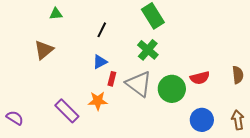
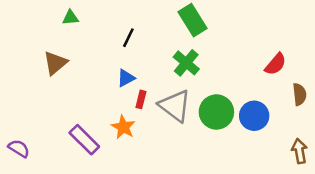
red semicircle: (200, 78) -> (276, 64), moved, turned -36
orange star: (98, 101) -> (123, 127), turned 30
blue circle: (202, 120) -> (254, 116), moved

